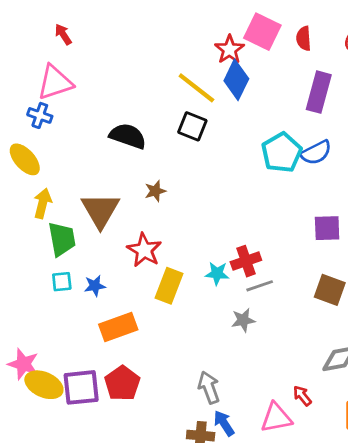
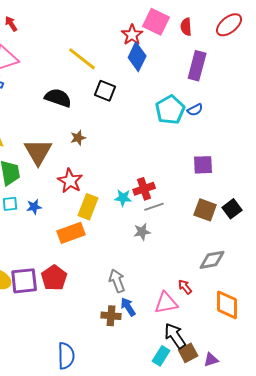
yellow line: (196, 88) -> (82, 59), moved
blue semicircle: (316, 153) -> (195, 110), size x0.7
orange rectangle: (118, 327) -> (71, 233), moved

